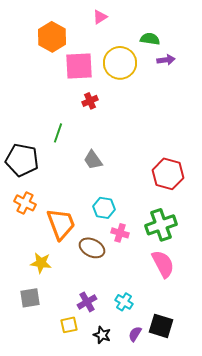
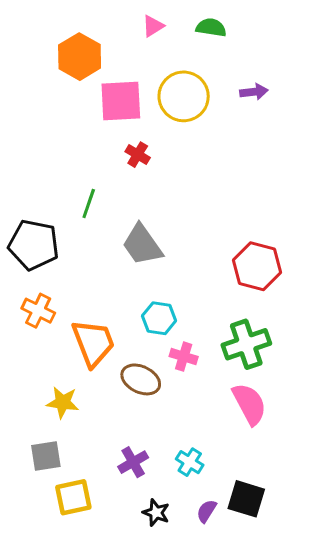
green semicircle: (150, 39) -> (211, 28), moved
red cross: (90, 101) -> (138, 155), turned -35
gray trapezoid: (93, 160) -> (142, 245), size x1.4
yellow square: (69, 325) -> (73, 497), moved, size x1.4

